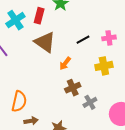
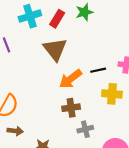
black line: (83, 40) -> (98, 70), moved
orange arrow: (65, 63) -> (70, 79), size x1.5

